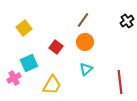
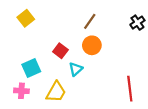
yellow square: (24, 28) -> (26, 18), moved
cyan triangle: (86, 69) -> (76, 69), moved
pink cross: (14, 78) -> (21, 91), moved, turned 32

